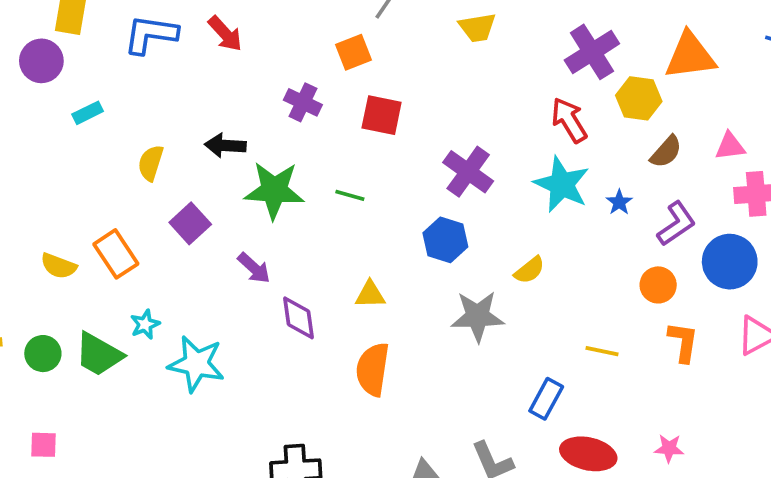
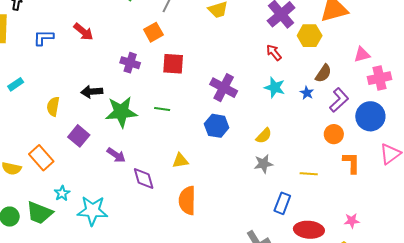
blue L-shape: (151, 34) -> (44, 38), size x0.7
red arrow: (569, 120) -> (274, 52), size x0.7
brown semicircle: (666, 152) -> (323, 73), moved
cyan star: (562, 184) -> (275, 87), size x0.7
gray star: (478, 316) -> (263, 164), moved, size x0.7

